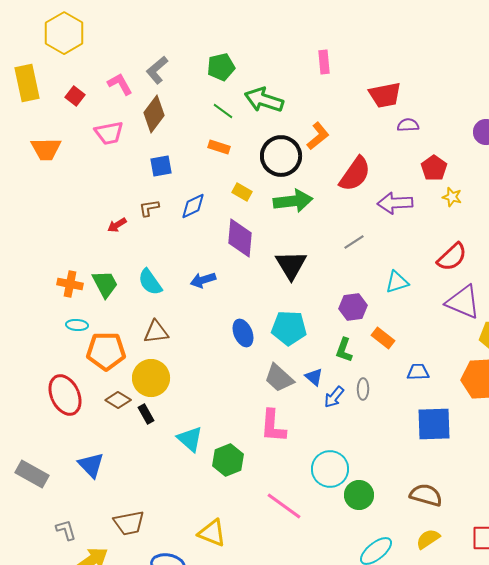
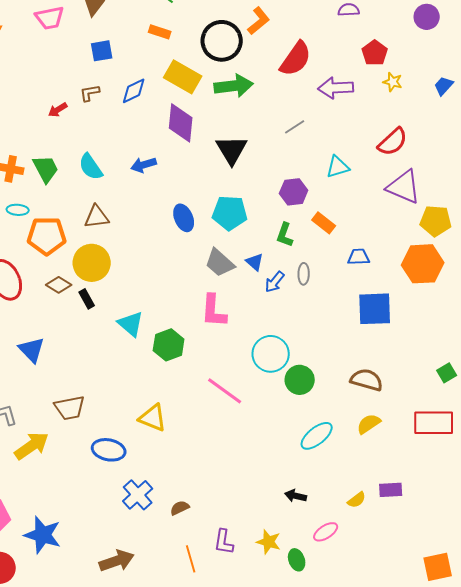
yellow rectangle: (242, 192) -> (183, 77), size x1.8

